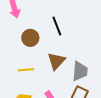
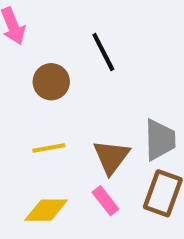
brown triangle: (56, 61) -> (111, 157), moved

